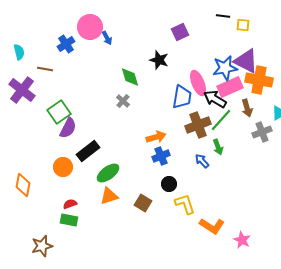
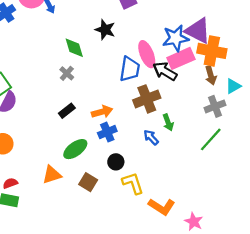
brown arrow: (247, 108) -> (211, 75), moved
green line: (221, 120) -> (211, 139), moved
black rectangle: (88, 151) -> (67, 111), moved, size x0.7
green ellipse: (108, 173) -> (75, 149), moved

